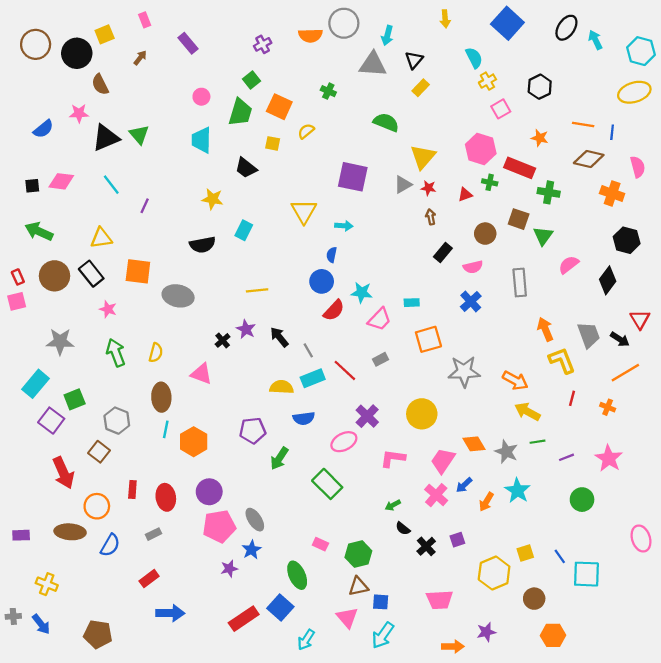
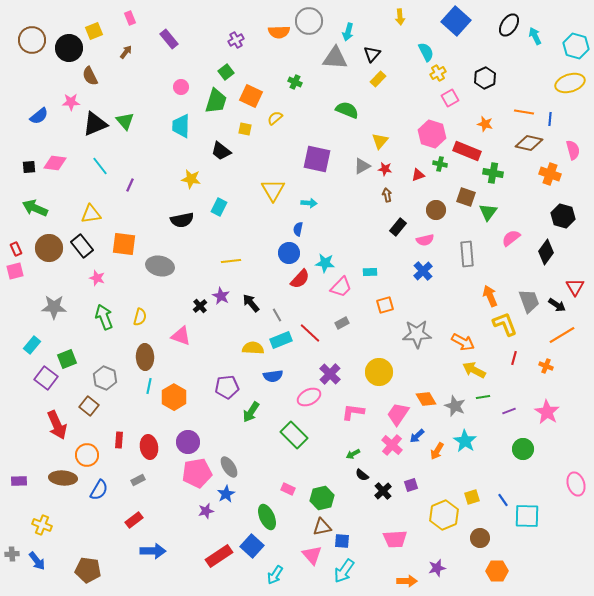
yellow triangle: (423, 157) -> (380, 141), size x0.7
orange square: (428, 339) -> (385, 305), size x0.7
cyan rectangle: (36, 384) -> (32, 345), size x0.7

